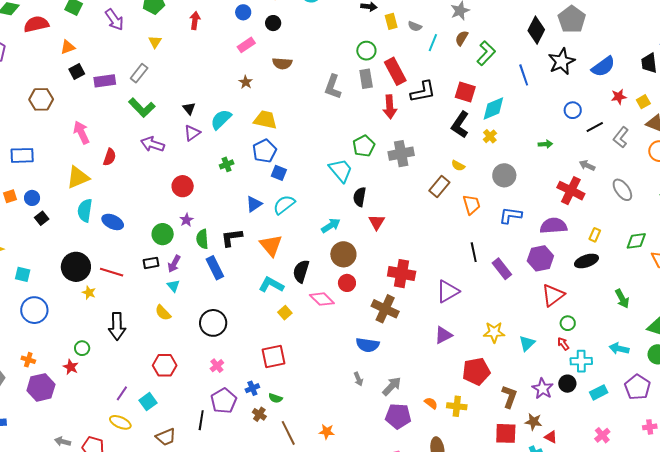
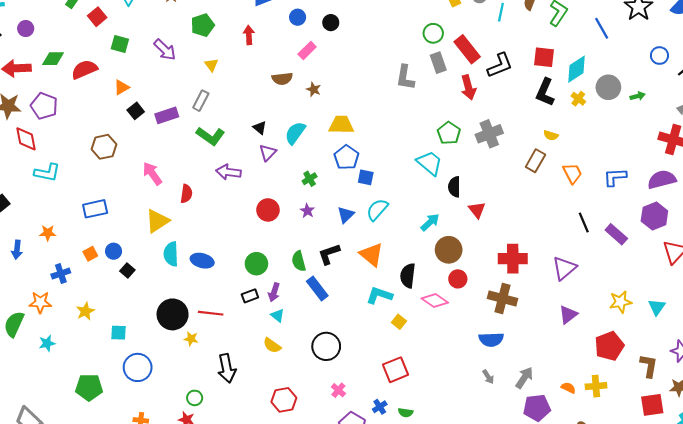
brown semicircle: (282, 63) -> (282, 79), moved
gray circle: (504, 175) -> (608, 87), moved
purple star: (186, 220) -> (307, 211), moved

